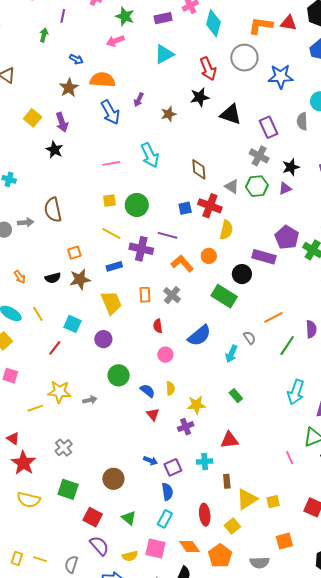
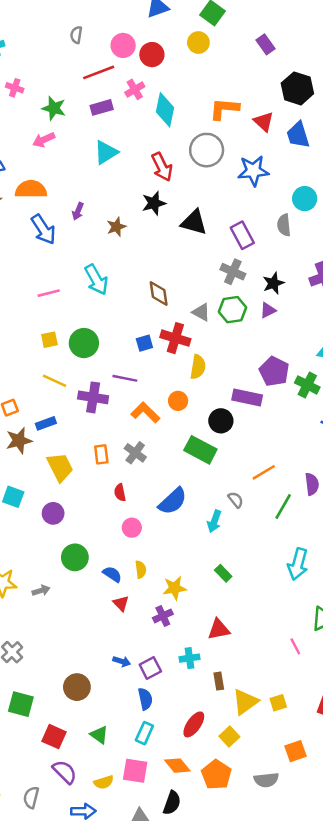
red triangle: (289, 23) -> (264, 122), moved, turned 36
blue rectangle: (114, 266) -> (46, 423), moved
red ellipse: (205, 515) -> (194, 724), turned 45

